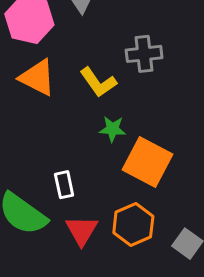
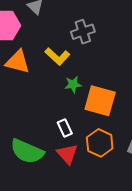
white rectangle: (64, 185) -> (65, 128), moved

